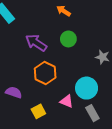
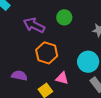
pink triangle: (67, 101) -> (62, 78), moved

